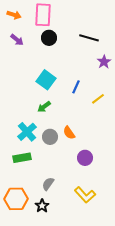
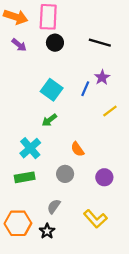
orange arrow: (14, 15) -> (16, 17), size x1.5
purple star: (104, 62) -> (102, 77), moved
blue line: (76, 87) -> (85, 89), moved
gray circle: (50, 137) -> (65, 174), moved
purple circle: (85, 158) -> (104, 177), moved

